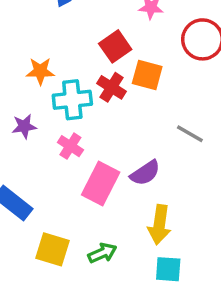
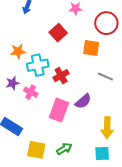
orange square: (147, 75) -> (91, 48), moved
red cross: (112, 87) -> (61, 76), moved, turned 35
pink cross: (70, 146) -> (31, 92), moved
yellow arrow: (159, 225) -> (107, 128), moved

